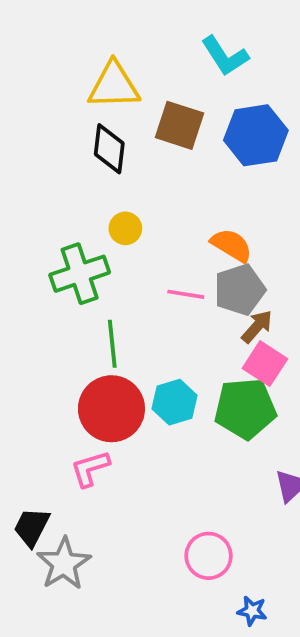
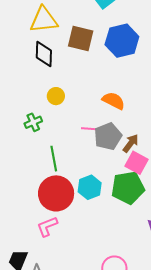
green cross: (80, 274) -> (33, 122), size x0.6
gray pentagon: (240, 290) -> (108, 136), moved

